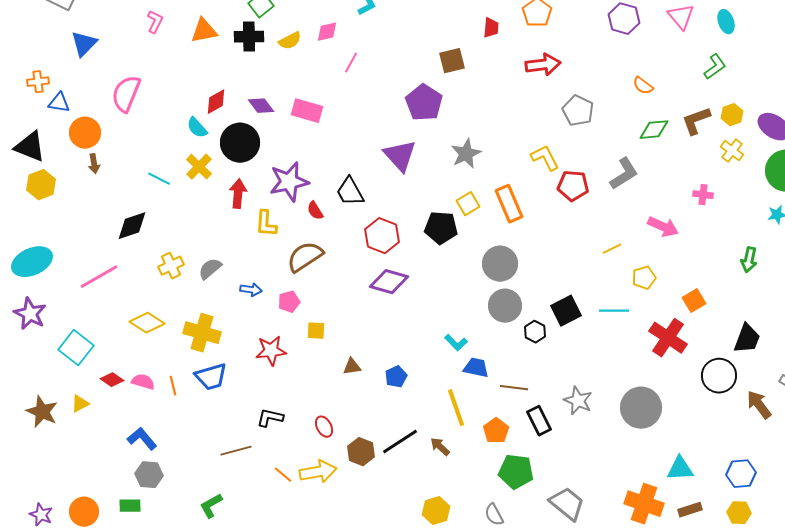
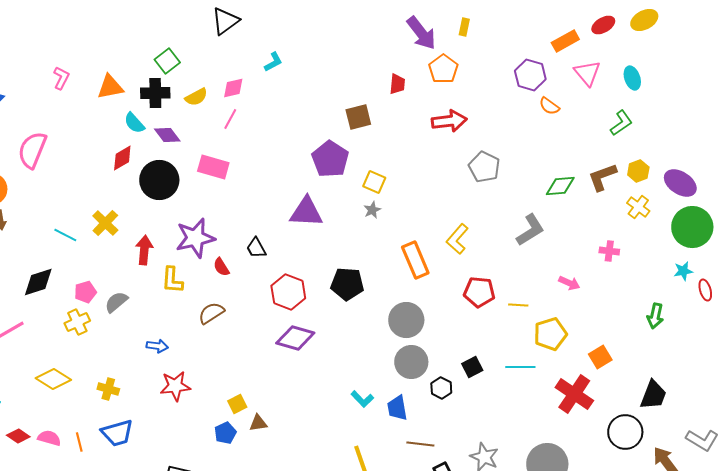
pink line: (351, 63) -> (230, 119), moved
orange semicircle: (643, 86) -> (549, 106), moved
purple diamond: (261, 106) -> (167, 135), moved
cyan semicircle: (197, 128) -> (134, 123), moved
black circle: (240, 143) -> (159, 180), moved
gray star: (466, 154) -> (372, 210), size x0.6
purple triangle: (400, 156) -> (306, 212), turned -45
yellow L-shape: (545, 158) -> (457, 239), moved, turned -112
red pentagon: (573, 186) -> (479, 292), moved
black trapezoid: (350, 192) -> (256, 248), size x0.7
yellow square: (468, 204) -> (374, 182), moved, turned -35
pink arrow: (663, 227) -> (569, 283), size x0.7
yellow line: (612, 249) -> (518, 305), turned 30
brown semicircle: (305, 257) -> (211, 313), size x0.7
gray semicircle: (210, 269) -> (116, 302), moved
yellow pentagon: (644, 278) -> (550, 334), size x1.4
pink pentagon: (289, 302) -> (85, 292), moved
black square: (566, 311) -> (472, 367), size x0.7
yellow square: (316, 331) -> (237, 404), moved, turned -30
yellow cross: (202, 333) -> (108, 389), size x0.6
red star: (271, 351) -> (175, 386), moved
blue trapezoid: (476, 368) -> (397, 408), moved, turned -112
blue pentagon: (396, 377) -> (225, 433), moved

